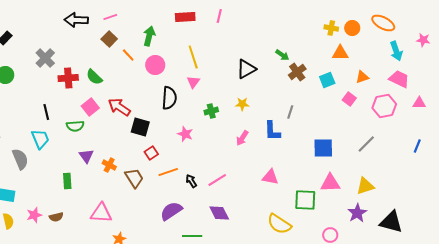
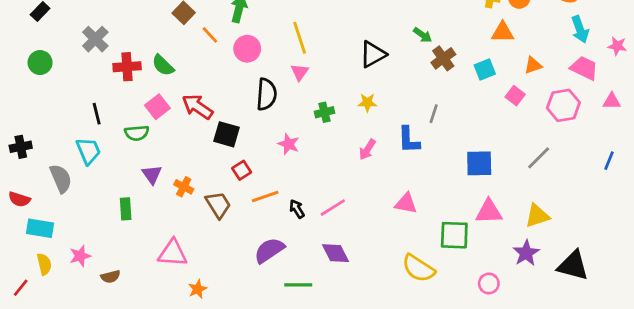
pink star: (423, 40) -> (617, 46), moved
brown semicircle: (56, 217) -> (110, 277), moved

